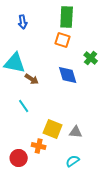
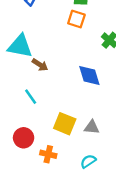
blue diamond: (68, 75) -> (89, 75), moved
orange cross: (39, 146) -> (48, 154), moved
red circle: (19, 158) -> (24, 138), moved

